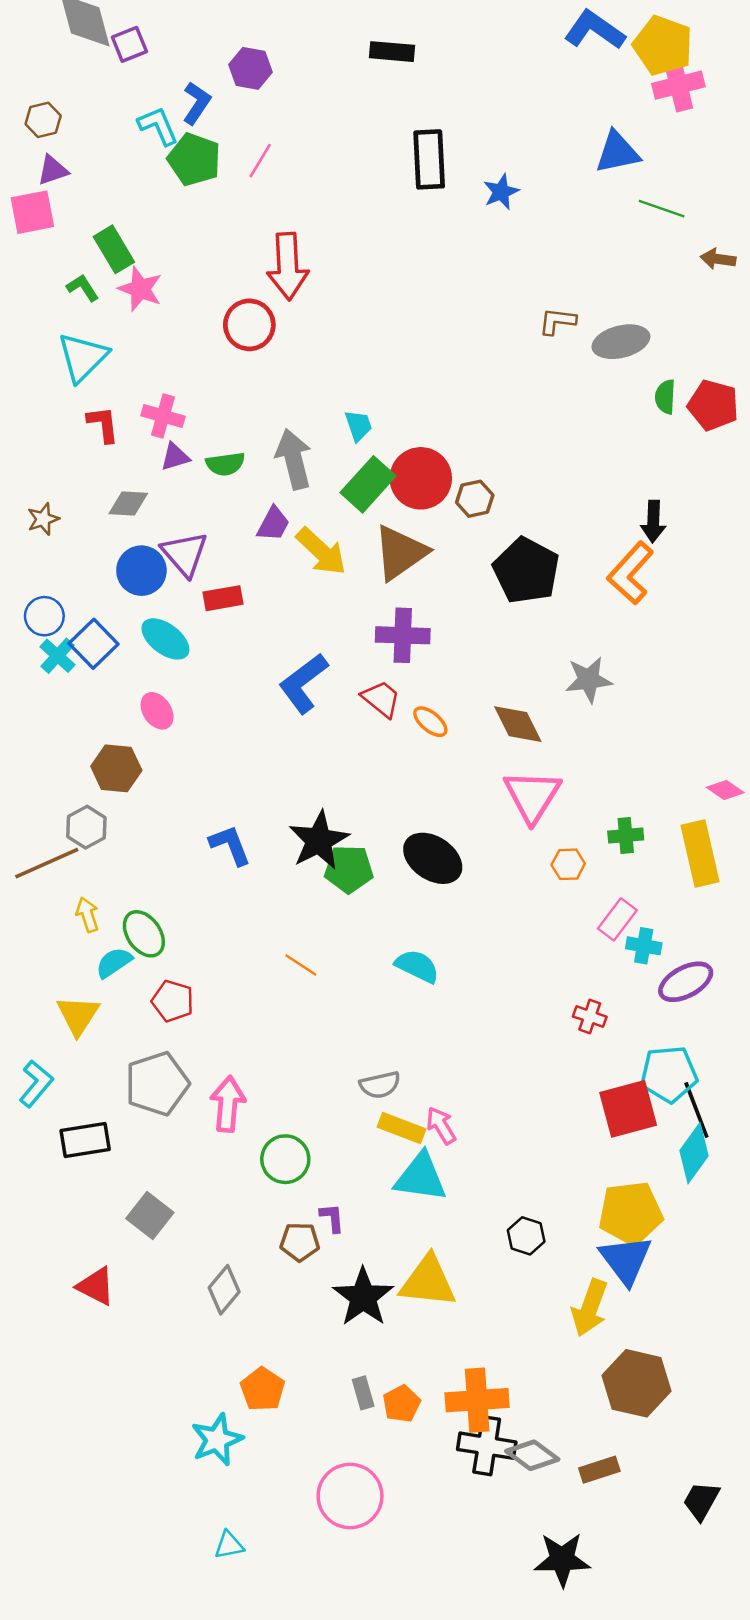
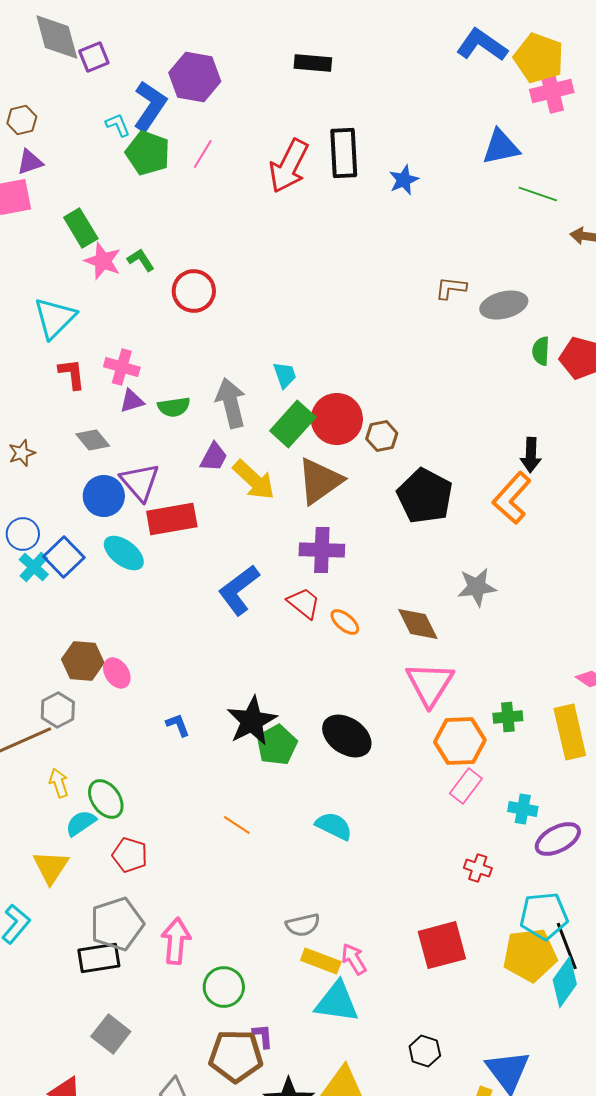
purple hexagon: (251, 68) -> (195, 77), size x1.4
blue L-shape: (197, 103) -> (150, 106), size x1.4
cyan L-shape: (158, 126) -> (118, 125), size x0.7
red arrow: (288, 266) -> (289, 166), moved, turned 30
green L-shape: (83, 288) -> (141, 260), moved
gray diamond: (128, 503) -> (93, 440), turned 48
red rectangle: (223, 598) -> (172, 519), size x1.5
pink ellipse: (157, 711) -> (117, 673), moved
blue L-shape: (230, 845) -> (178, 725), size x0.7
orange hexagon: (568, 864) -> (460, 741), size x1.8
green pentagon: (349, 869) -> (277, 745), turned -30
pink rectangle: (617, 919) -> (466, 786), moved
red square: (628, 1109) -> (442, 945), moved
black rectangle: (85, 1140) -> (99, 958), moved
yellow pentagon: (631, 1213) -> (530, 955), moved
brown pentagon: (300, 1242) -> (236, 1056), size x1.6

